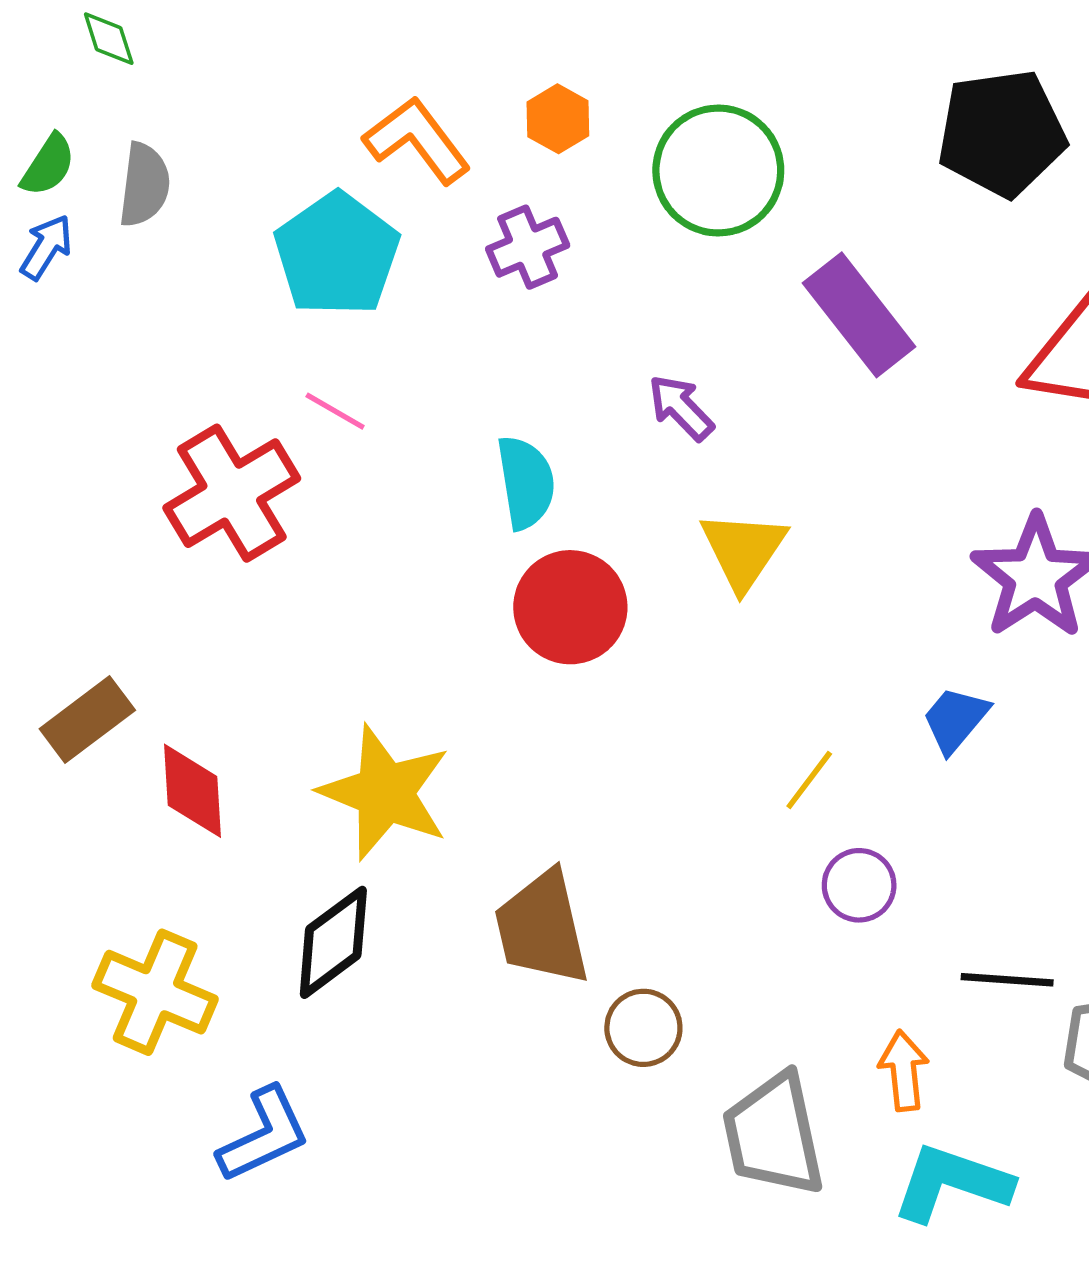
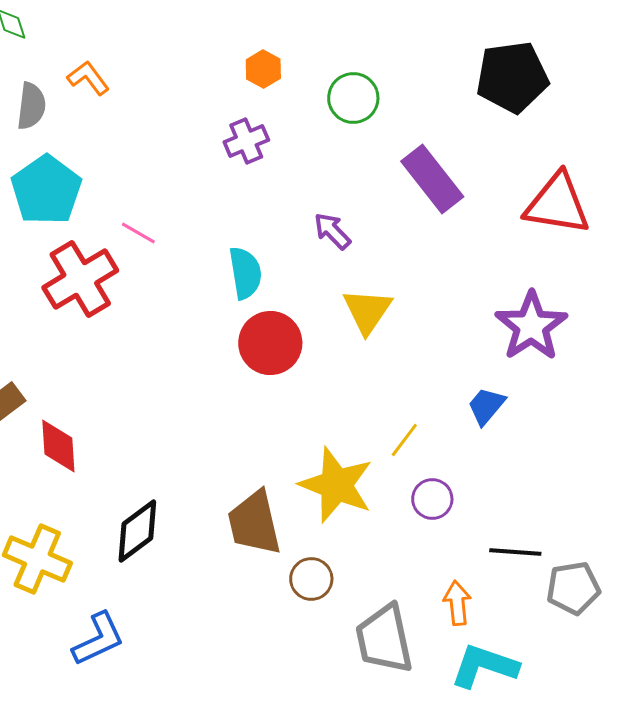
orange L-shape: (417, 140) -> (88, 78), moved, size x0.7
green circle: (718, 171) -> (353, 98), size x0.7
cyan pentagon: (337, 254) -> (46, 190), moved
yellow star: (385, 793) -> (336, 485), moved

